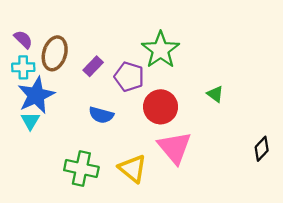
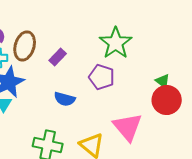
purple pentagon: (129, 77) -> (102, 77), moved
red circle: (161, 107) -> (167, 100), moved

